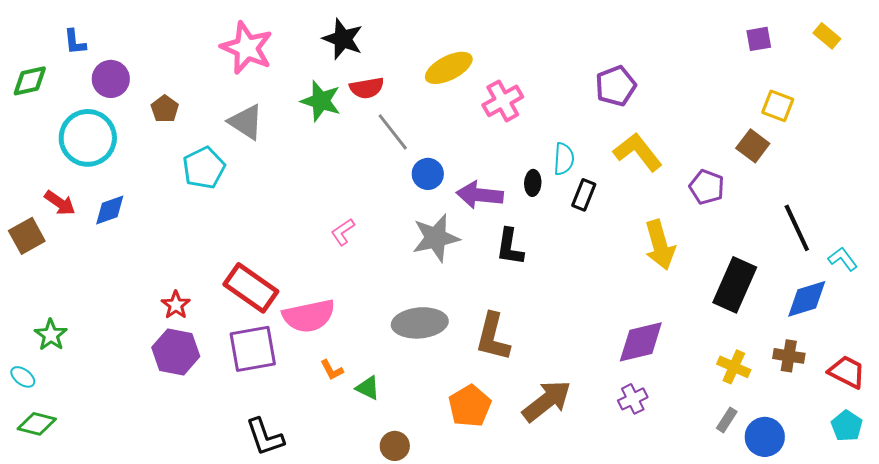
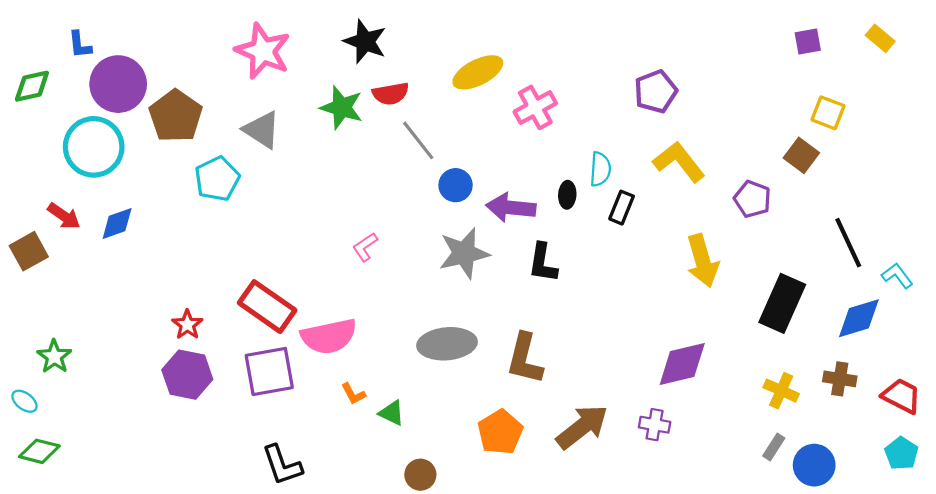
purple circle: (111, 79) -> (118, 84), size x1.4
brown pentagon: (165, 109) -> (176, 116), size x1.8
purple cross: (633, 399) -> (655, 425), moved, turned 36

